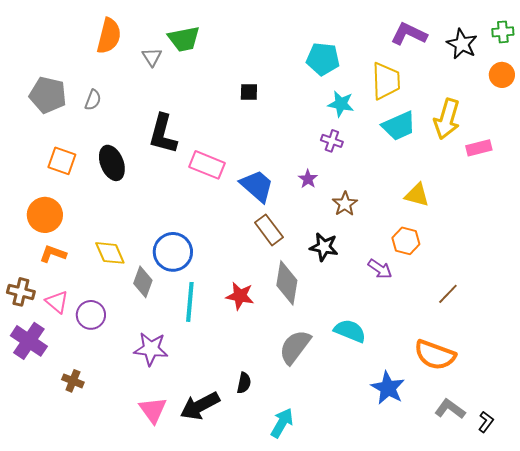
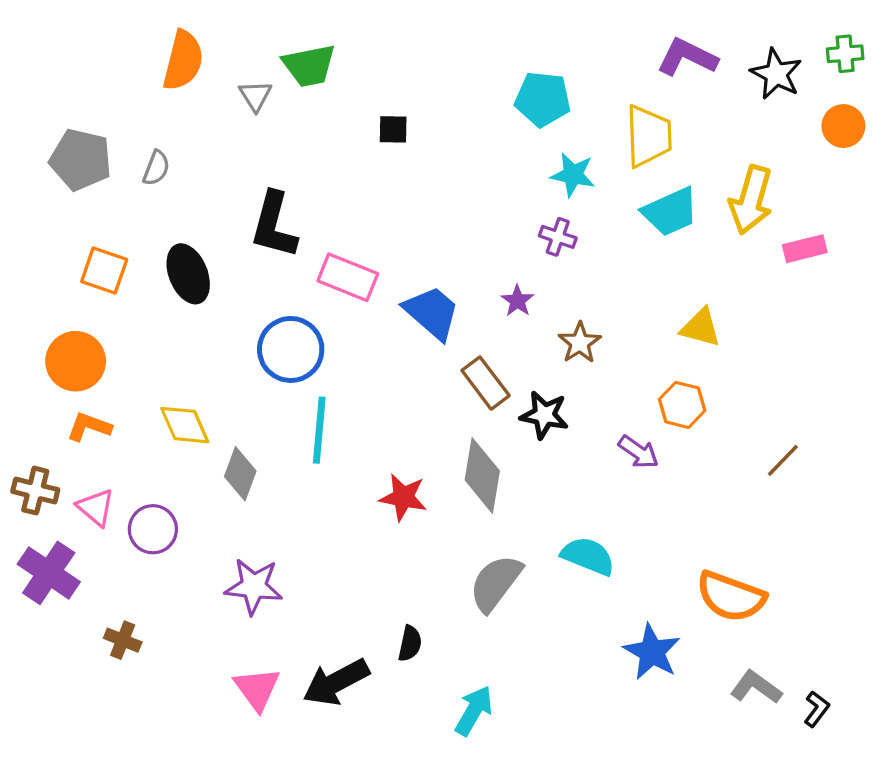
black square: (249, 92) -> (393, 129), moved
brown rectangle: (269, 230) -> (486, 383), moved
blue circle: (173, 252) -> (291, 349), moved
brown line: (448, 294) -> (783, 460), moved
cyan line: (190, 302) -> (319, 430), moved

